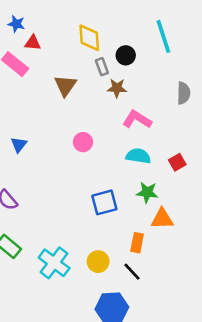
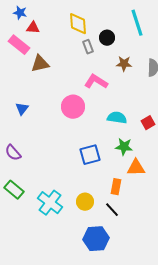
brown triangle: (65, 86) -> (40, 64), moved, turned 42
brown star: (117, 88) -> (124, 64), moved
pink L-shape: (137, 119) -> (96, 82), moved
pink circle: (83, 142) -> (73, 107), size x1.5

